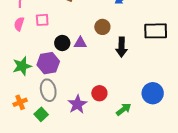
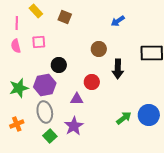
pink semicircle: (19, 24) -> (16, 46), turned -32
purple triangle: (80, 43) -> (77, 99), moved
red circle: (99, 93) -> (92, 82), moved
green arrow: (124, 109) -> (124, 118), moved
green square: (41, 114) -> (50, 136), moved

